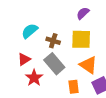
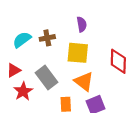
purple semicircle: (83, 13) -> (82, 24), turned 120
brown cross: (53, 41) -> (47, 38), moved, turned -32

